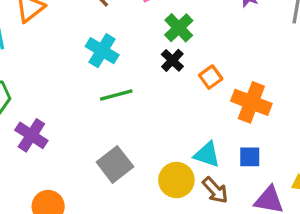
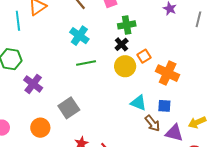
green cross: (179, 28) -> (127, 25), turned 30
gray square: (115, 164) -> (69, 108), moved
yellow circle: (176, 180) -> (125, 66), moved
brown arrow: (215, 190) -> (152, 123), moved

